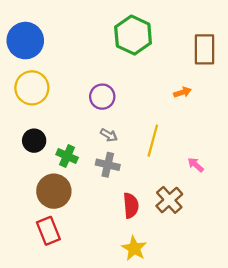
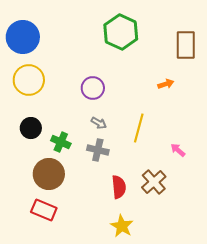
red rectangle: (48, 231) -> (44, 210), turned -45

